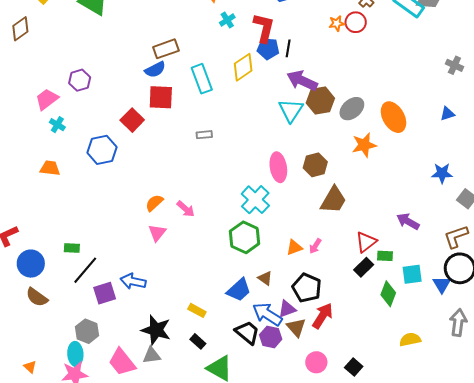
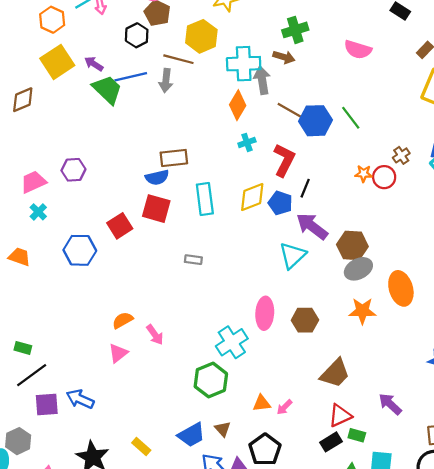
blue pentagon: (268, 49) -> (280, 203), moved
brown hexagon: (320, 101) -> (352, 245), moved
brown trapezoid: (333, 200) -> (335, 373), moved

